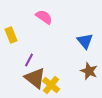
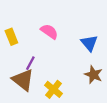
pink semicircle: (44, 17) -> (49, 32), moved
brown triangle: (35, 78) -> (23, 80), moved

